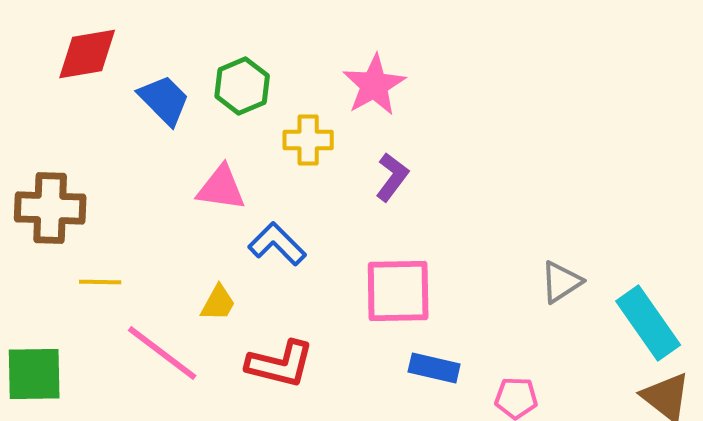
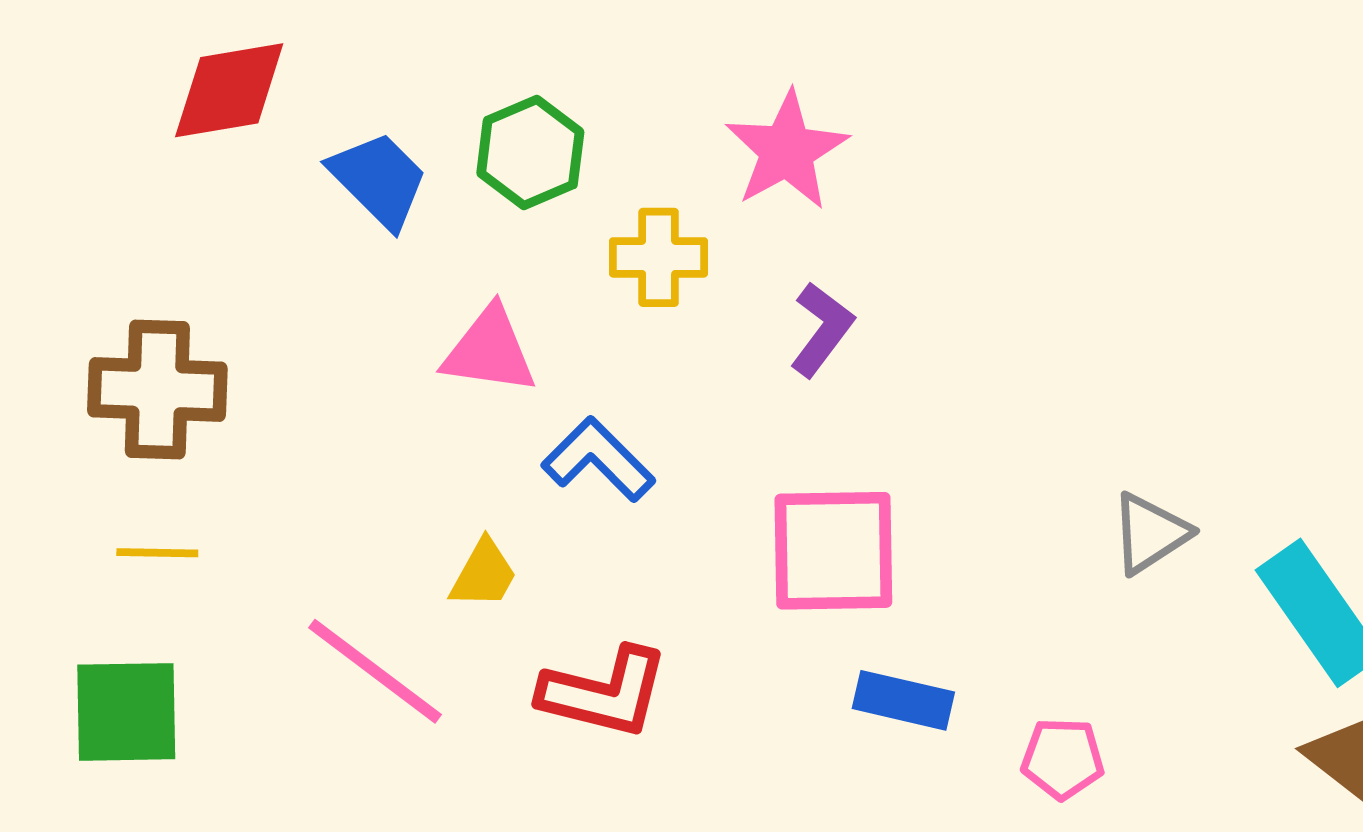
yellow line: (100, 282) -> (157, 553), moved

